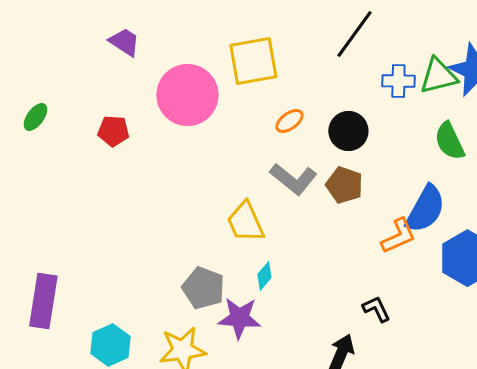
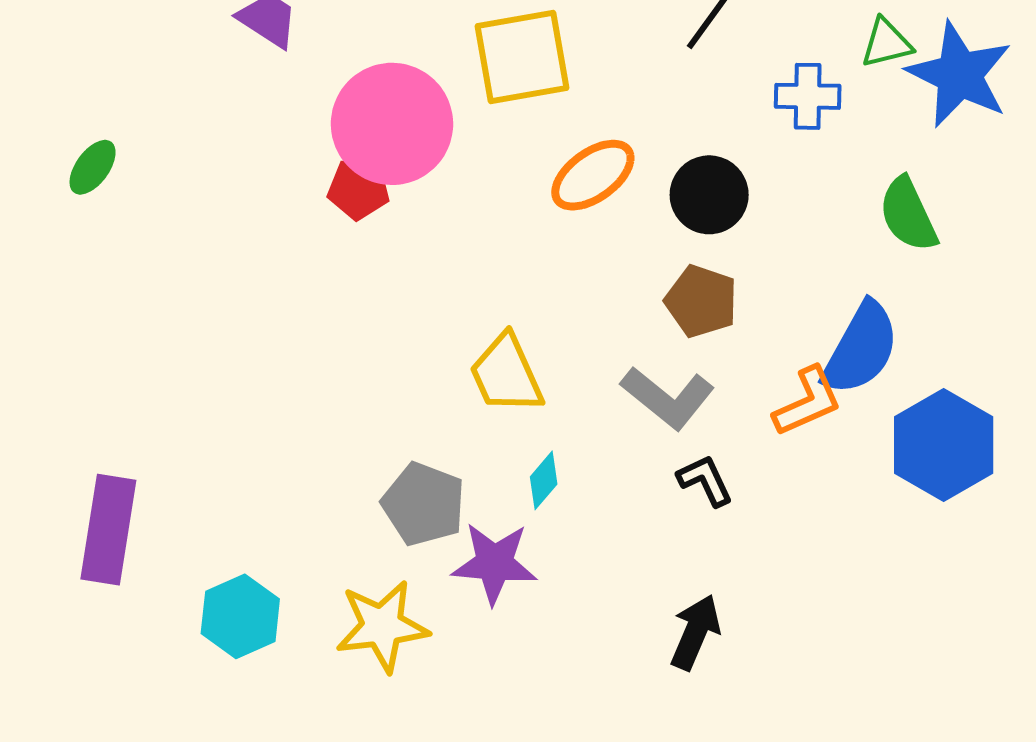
green triangle: (438, 76) -> (886, 43), moved, size x0.7
orange ellipse: (289, 121) -> (593, 175), size x1.5
red pentagon: (113, 131) -> (359, 189), moved
gray L-shape: (293, 179) -> (668, 398), moved
black L-shape: (376, 309) -> (705, 480), moved

